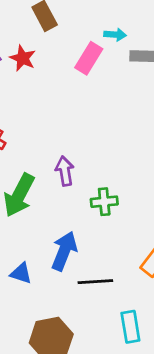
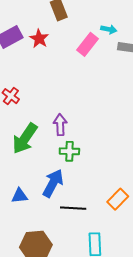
green cross: (104, 202) -> (69, 151), moved
blue triangle: (21, 273) -> (20, 196), turned -30

